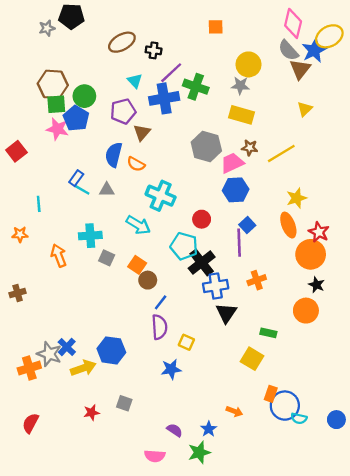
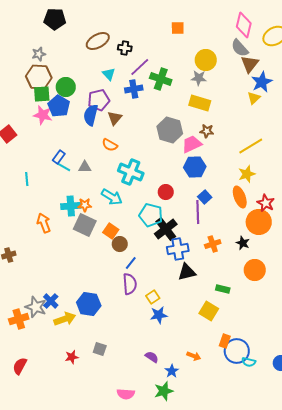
gray star: (47, 28) -> (39, 54), moved
blue star: (314, 50) -> (262, 82), moved
blue cross: (164, 98) -> (134, 89), size x0.7
yellow line: (281, 154) -> (251, 146), moved
blue semicircle: (114, 155) -> (91, 115), moved
orange star: (20, 234) -> (85, 205), moved
gray square: (107, 258) -> (85, 225), size x1.6
black star: (316, 285) -> (243, 243), moved
black triangle: (226, 313) -> (187, 272), turned 42
yellow square: (186, 342) -> (153, 297), turned 32
blue star: (171, 369) -> (159, 315), moved
purple semicircle: (175, 430) -> (152, 357), moved

